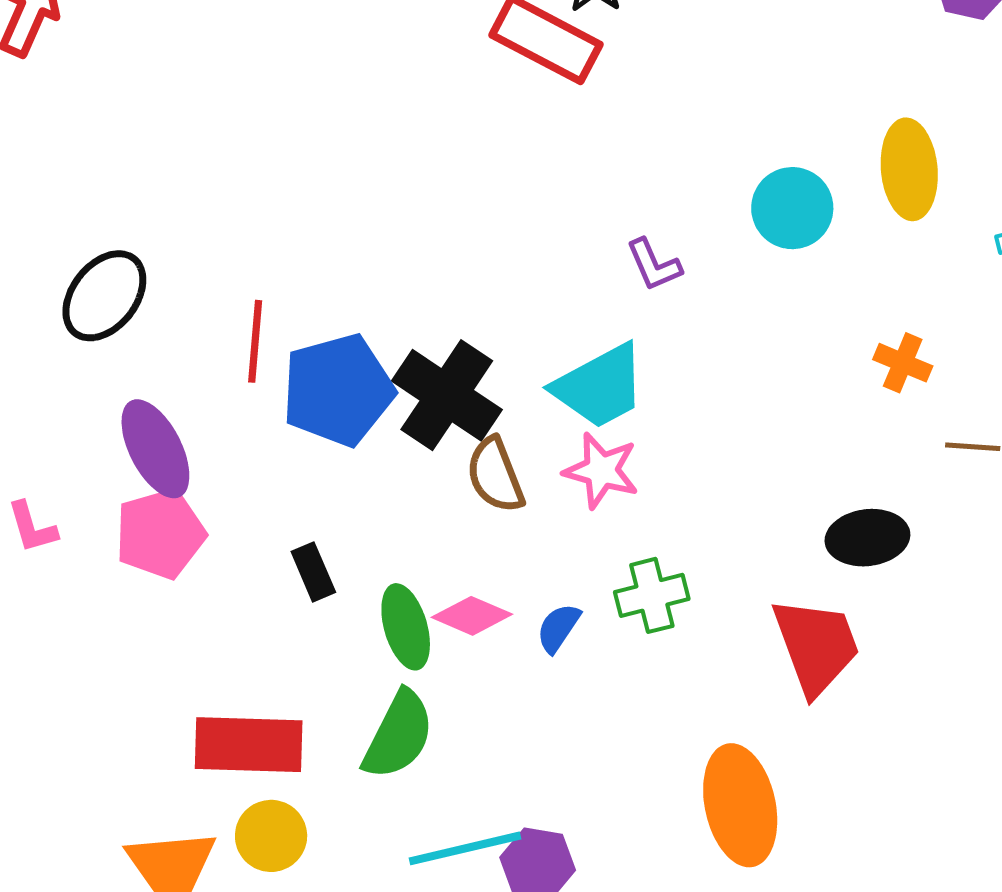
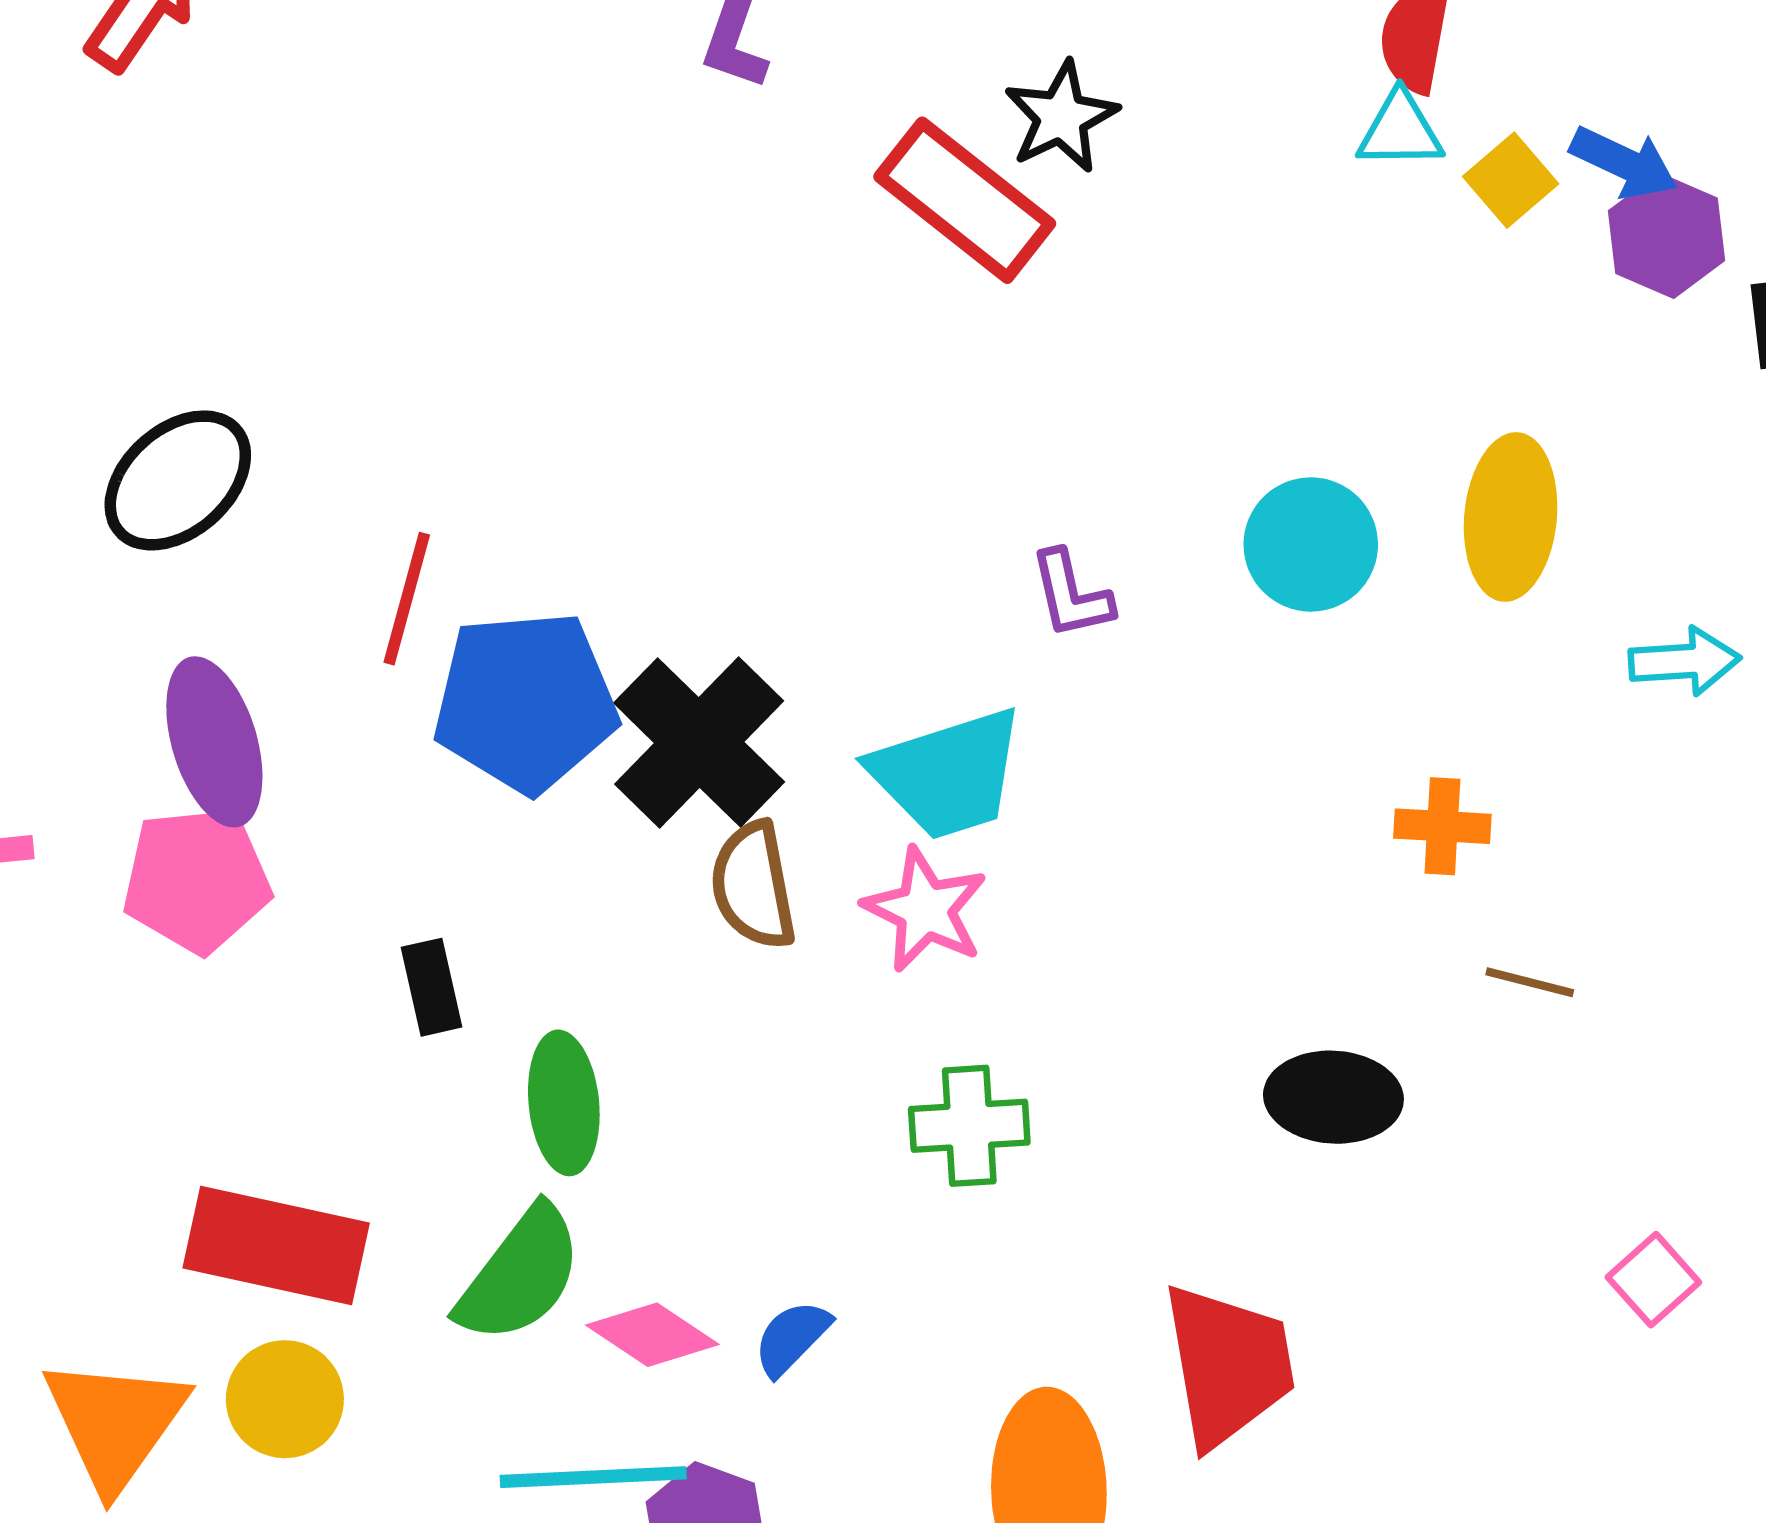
orange cross: (903, 363) -> (1442, 826), turned -30
pink diamond: (472, 616) -> (652, 1335), moved
blue semicircle: (558, 628) -> (792, 1338), moved
red trapezoid: (816, 646) -> (1228, 1365), moved

